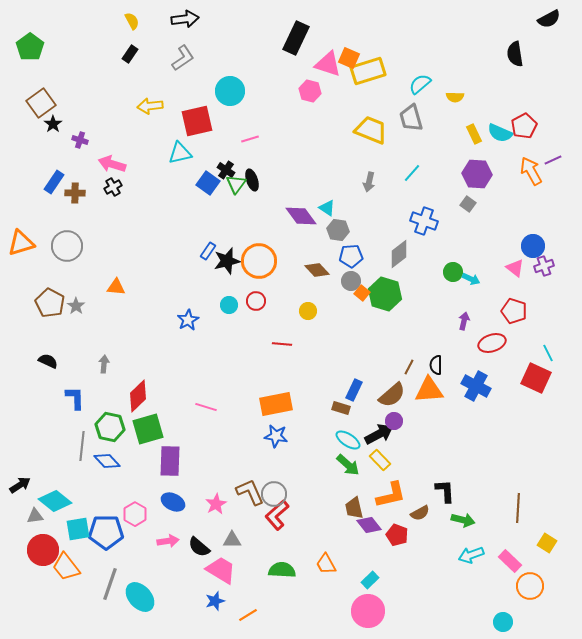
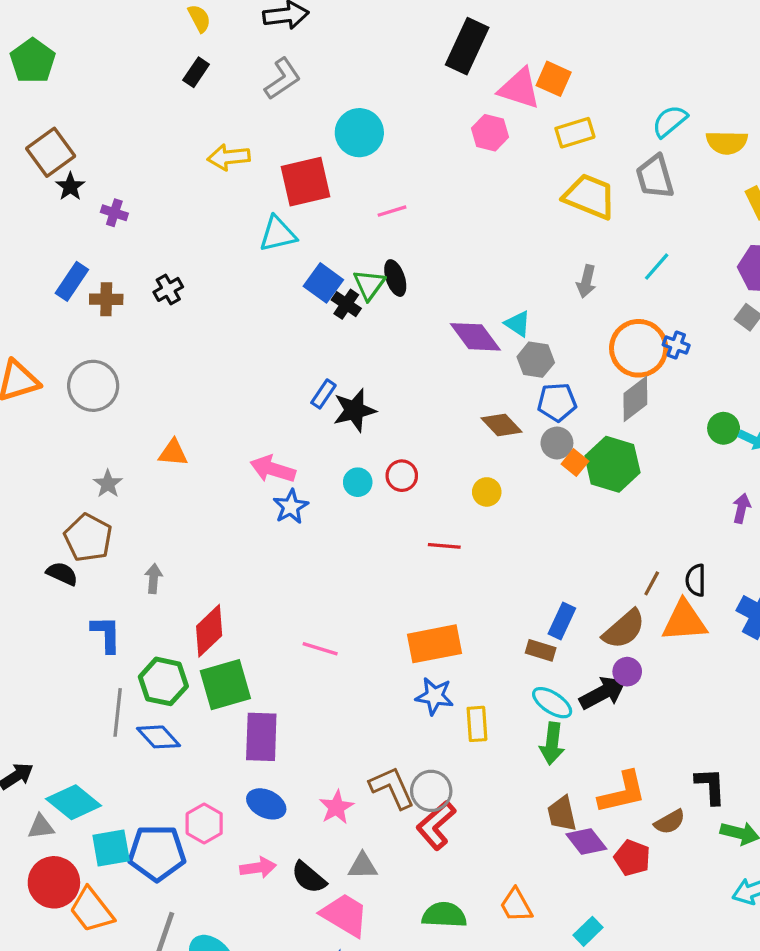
yellow rectangle: (368, 71) -> (575, 133), moved, size x0.7
yellow semicircle: (455, 97) -> (727, 142), size x1.4
pink arrow: (112, 164) -> (273, 469), moved
black cross: (226, 170) -> (346, 304), moved
blue cross: (424, 221) -> (676, 345), size x0.6
orange circle: (259, 261) -> (639, 348), moved
brown pentagon: (50, 303) -> (88, 538), moved
yellow rectangle: (380, 460) -> (477, 724), moved, turned 40
green arrow: (348, 465) -> (552, 743), turned 55

